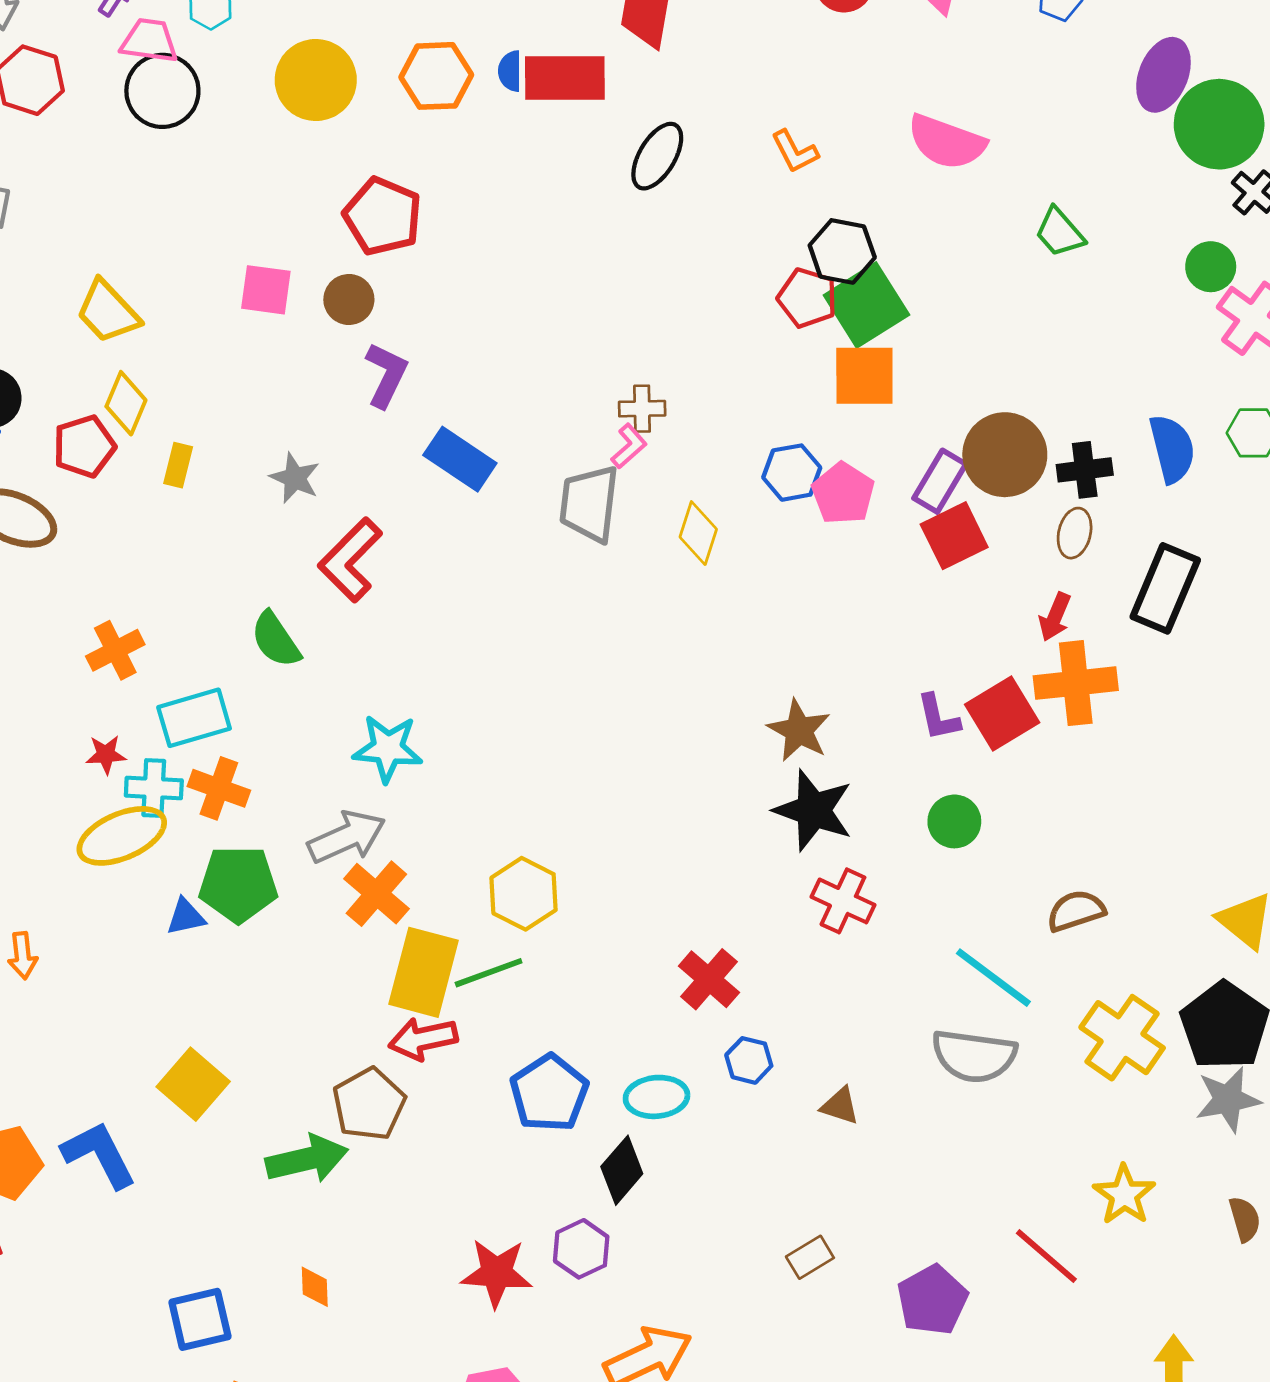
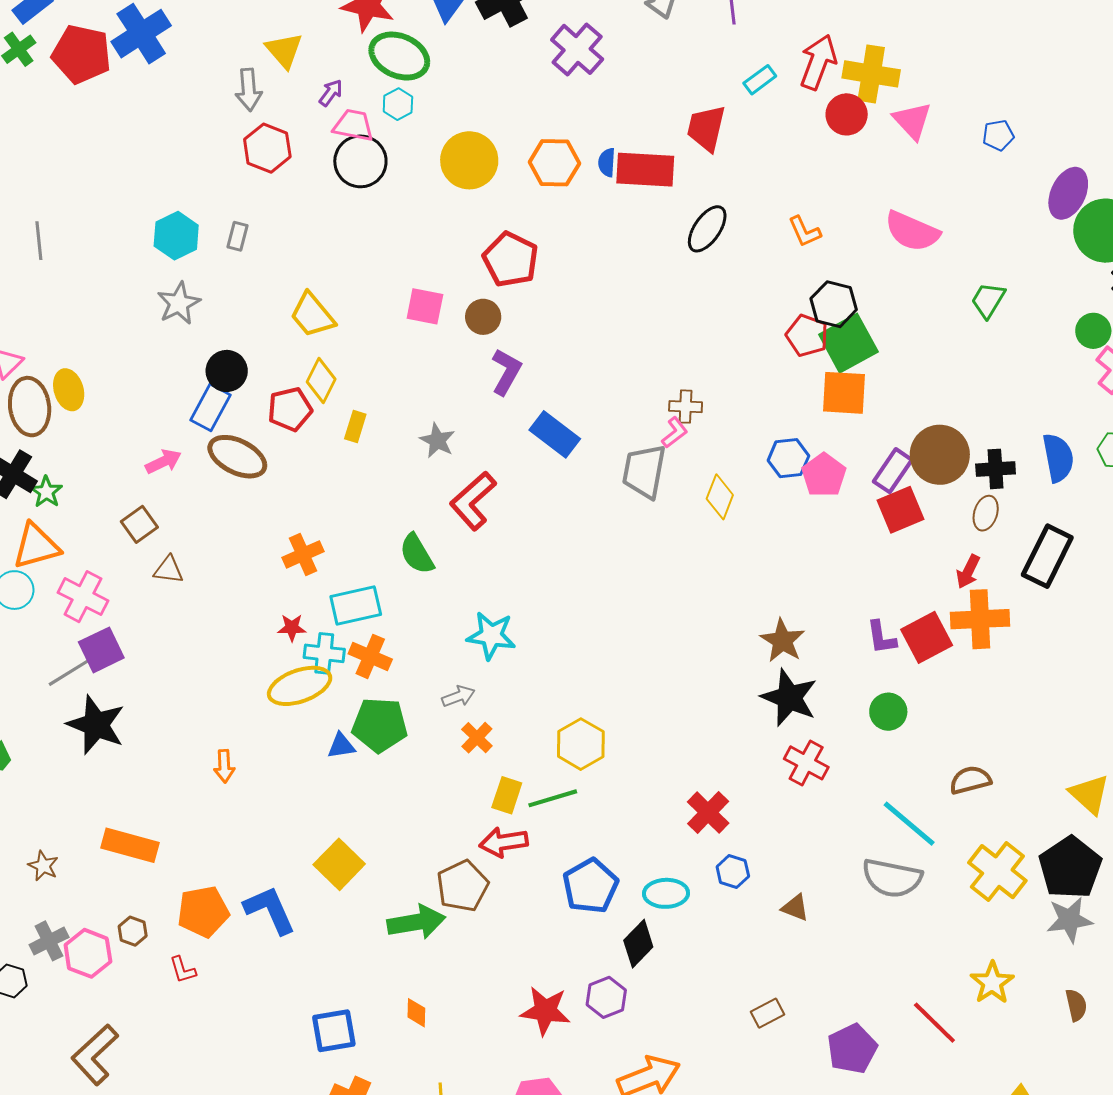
green trapezoid: (1060, 232) -> (988, 300), turned 69
gray arrow: (347, 837) -> (458, 696), size x0.6
orange cross: (376, 894) -> (477, 738), size x0.7
yellow rectangle: (424, 972) -> (507, 795), size x0.6

